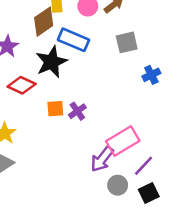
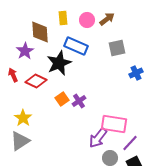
brown diamond: (44, 22) -> (40, 32), moved, turned -60
orange square: (55, 109) -> (62, 99), turned -32
pink rectangle: (123, 141) -> (114, 124), turned 40

